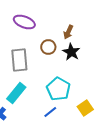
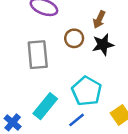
black star: (71, 52) -> (103, 45), turned 30
cyan rectangle: (16, 93) -> (45, 106), moved

